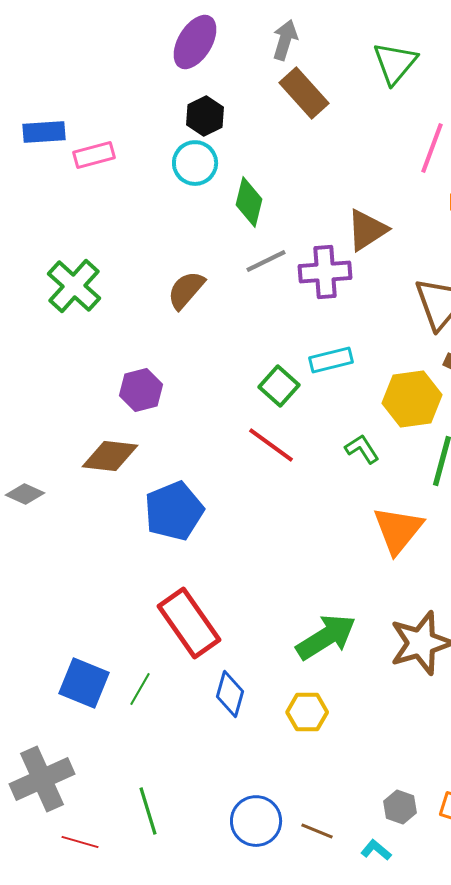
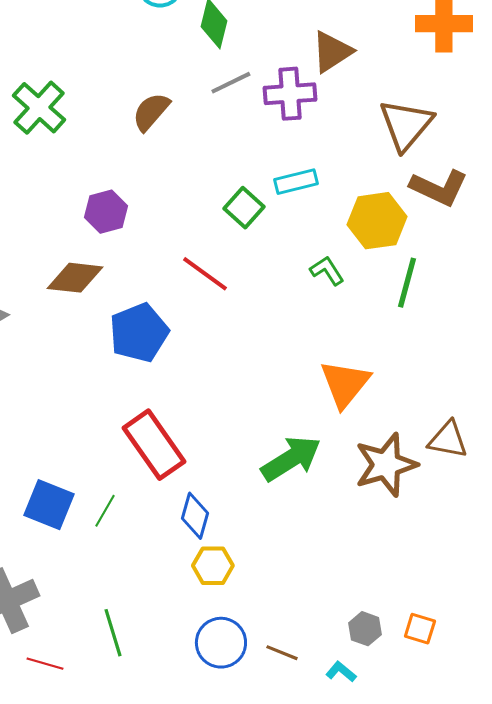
red line: (271, 445) -> (205, 274), moved
orange triangle: (398, 530) -> (345, 384), moved
yellow hexagon: (307, 712) -> (213, 566), moved

